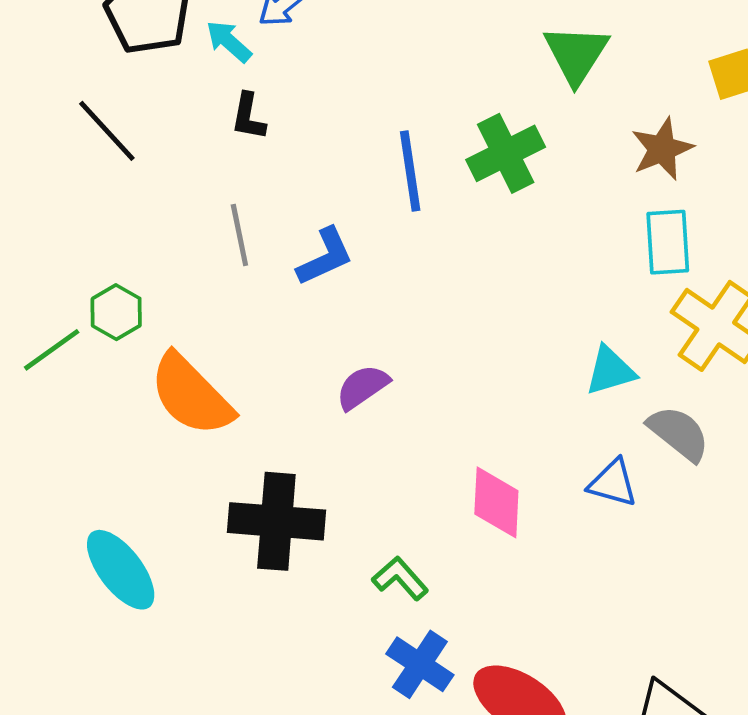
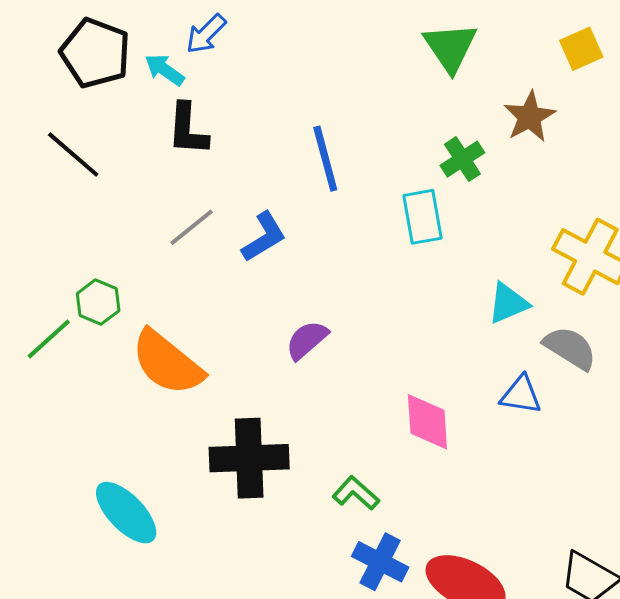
black L-shape: (248, 116) -> (188, 129), size x1.4
green cross: (506, 153) -> (462, 159), moved, size x0.7
gray line: (239, 235) -> (192, 227), turned 69
cyan rectangle: (668, 242) -> (422, 217), moved

